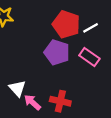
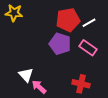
red pentagon: (66, 24) -> (68, 20), turned -30
red cross: (60, 101) -> (81, 84), moved

